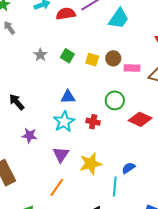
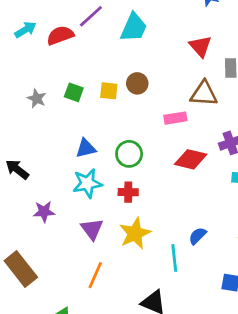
pink rectangle: (132, 68) -> (175, 118), moved
green circle: (115, 100) -> (129, 154), moved
cyan star: (64, 122) -> (87, 183), turned 30
red cross: (93, 122) -> (128, 192), moved
blue semicircle: (128, 168) -> (197, 236), moved

